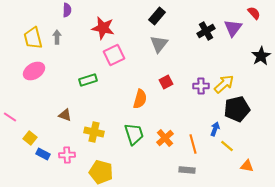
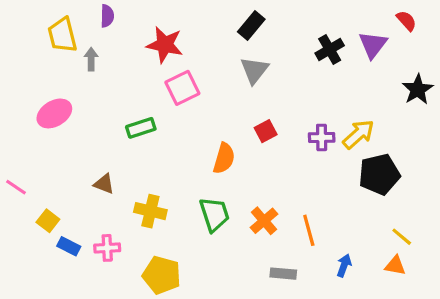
yellow trapezoid: (33, 38) -> (62, 35), moved
blue arrow: (215, 129) -> (344, 266), moved
yellow line: (227, 146) -> (402, 237), moved
gray rectangle: (187, 170) -> (283, 274), moved

